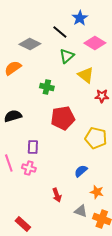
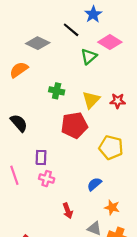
green triangle: (67, 56) -> (89, 56), moved
yellow triangle: (86, 75) -> (91, 100), moved, turned 36
black semicircle: (13, 116) -> (19, 123), turned 66
pink cross: (29, 168) -> (47, 179), moved

